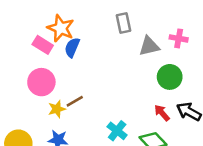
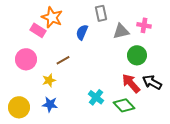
blue semicircle: (72, 47) -> (82, 32), moved
pink circle: (41, 82) -> (26, 59), moved
brown line: (75, 101) -> (63, 60), moved
red arrow: (162, 113) -> (131, 83), size x1.5

